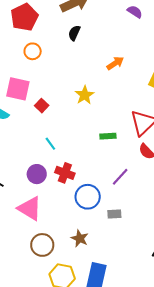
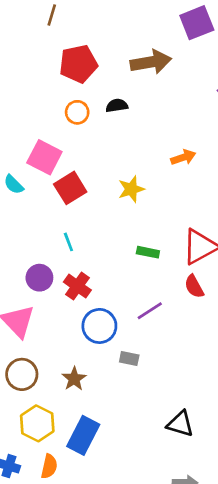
black semicircle: (74, 33) -> (117, 106), moved, turned 42
red square: (42, 106) -> (70, 188), size x1.6

